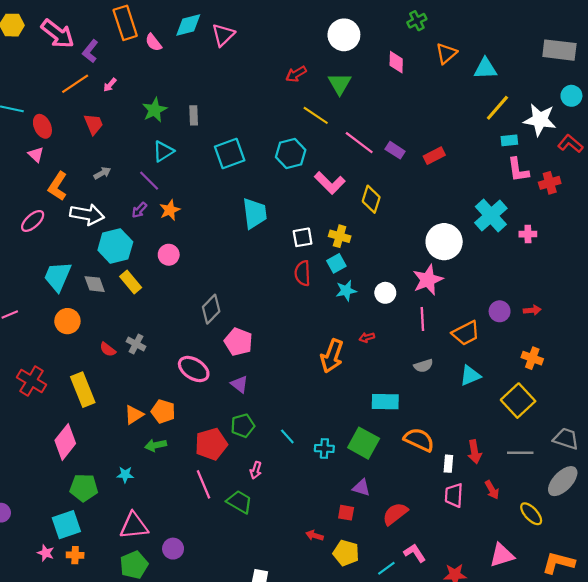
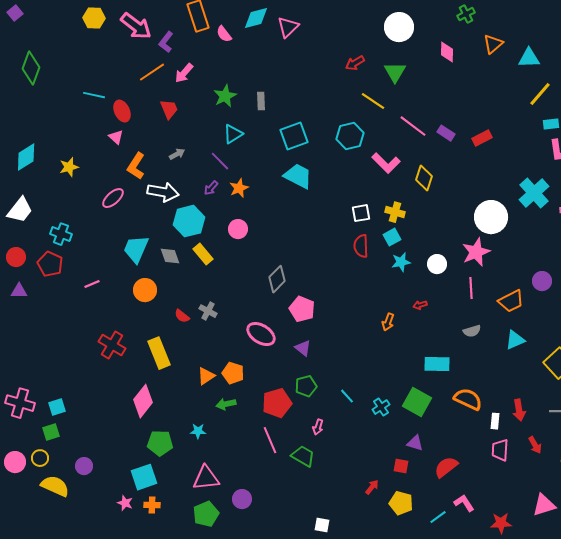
pink arrow: (110, 85) -> (184, 73), size x1.5
cyan trapezoid: (255, 213) -> (298, 176), moved, turned -56
orange arrow: (332, 356) -> (388, 322), size x0.6
cyan cross: (324, 448) -> (381, 407), turned -36
red arrow: (315, 536) -> (372, 487), turned 112

